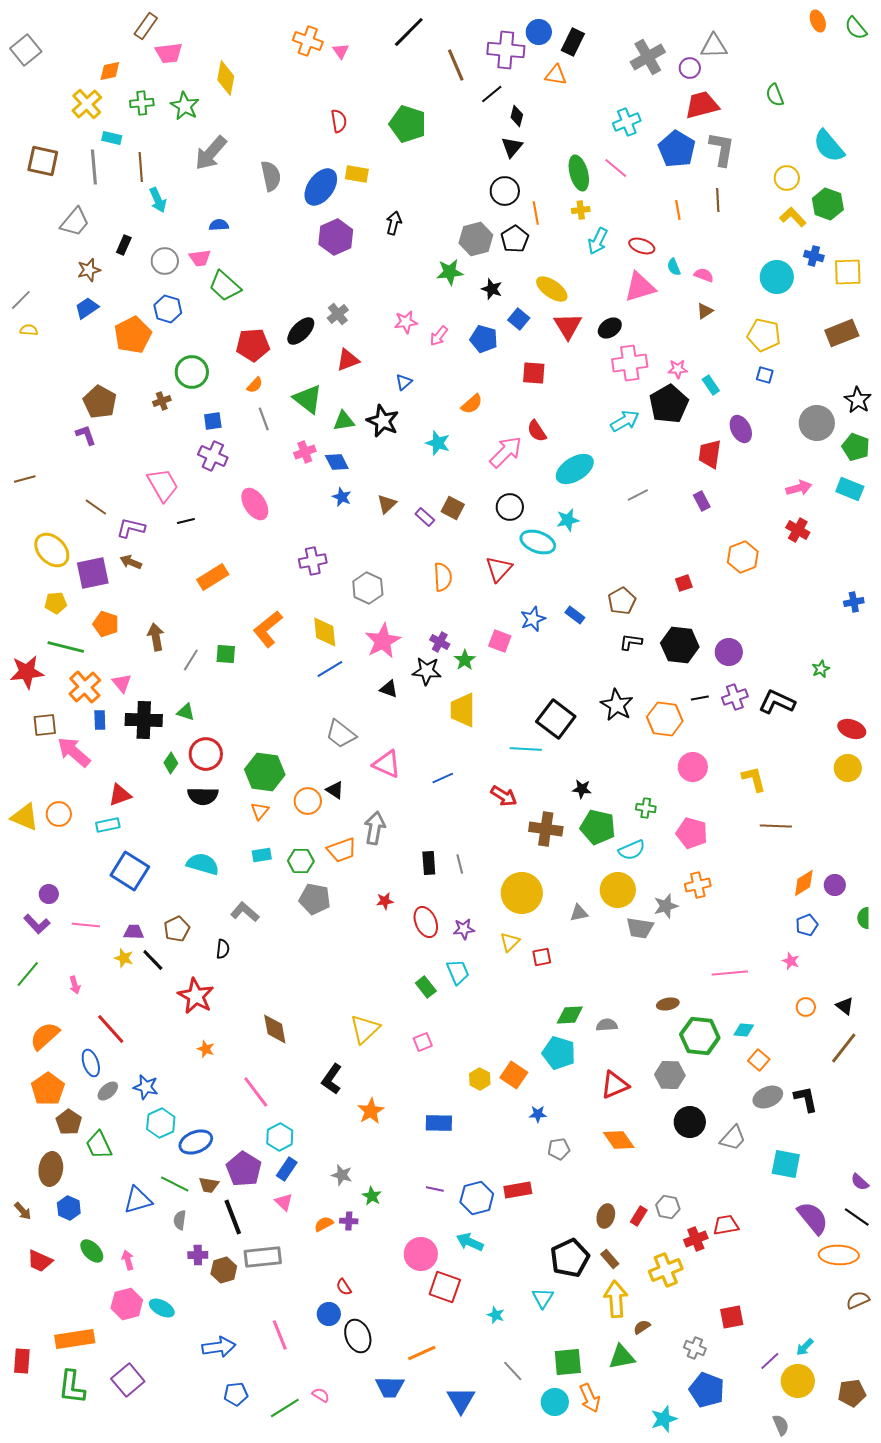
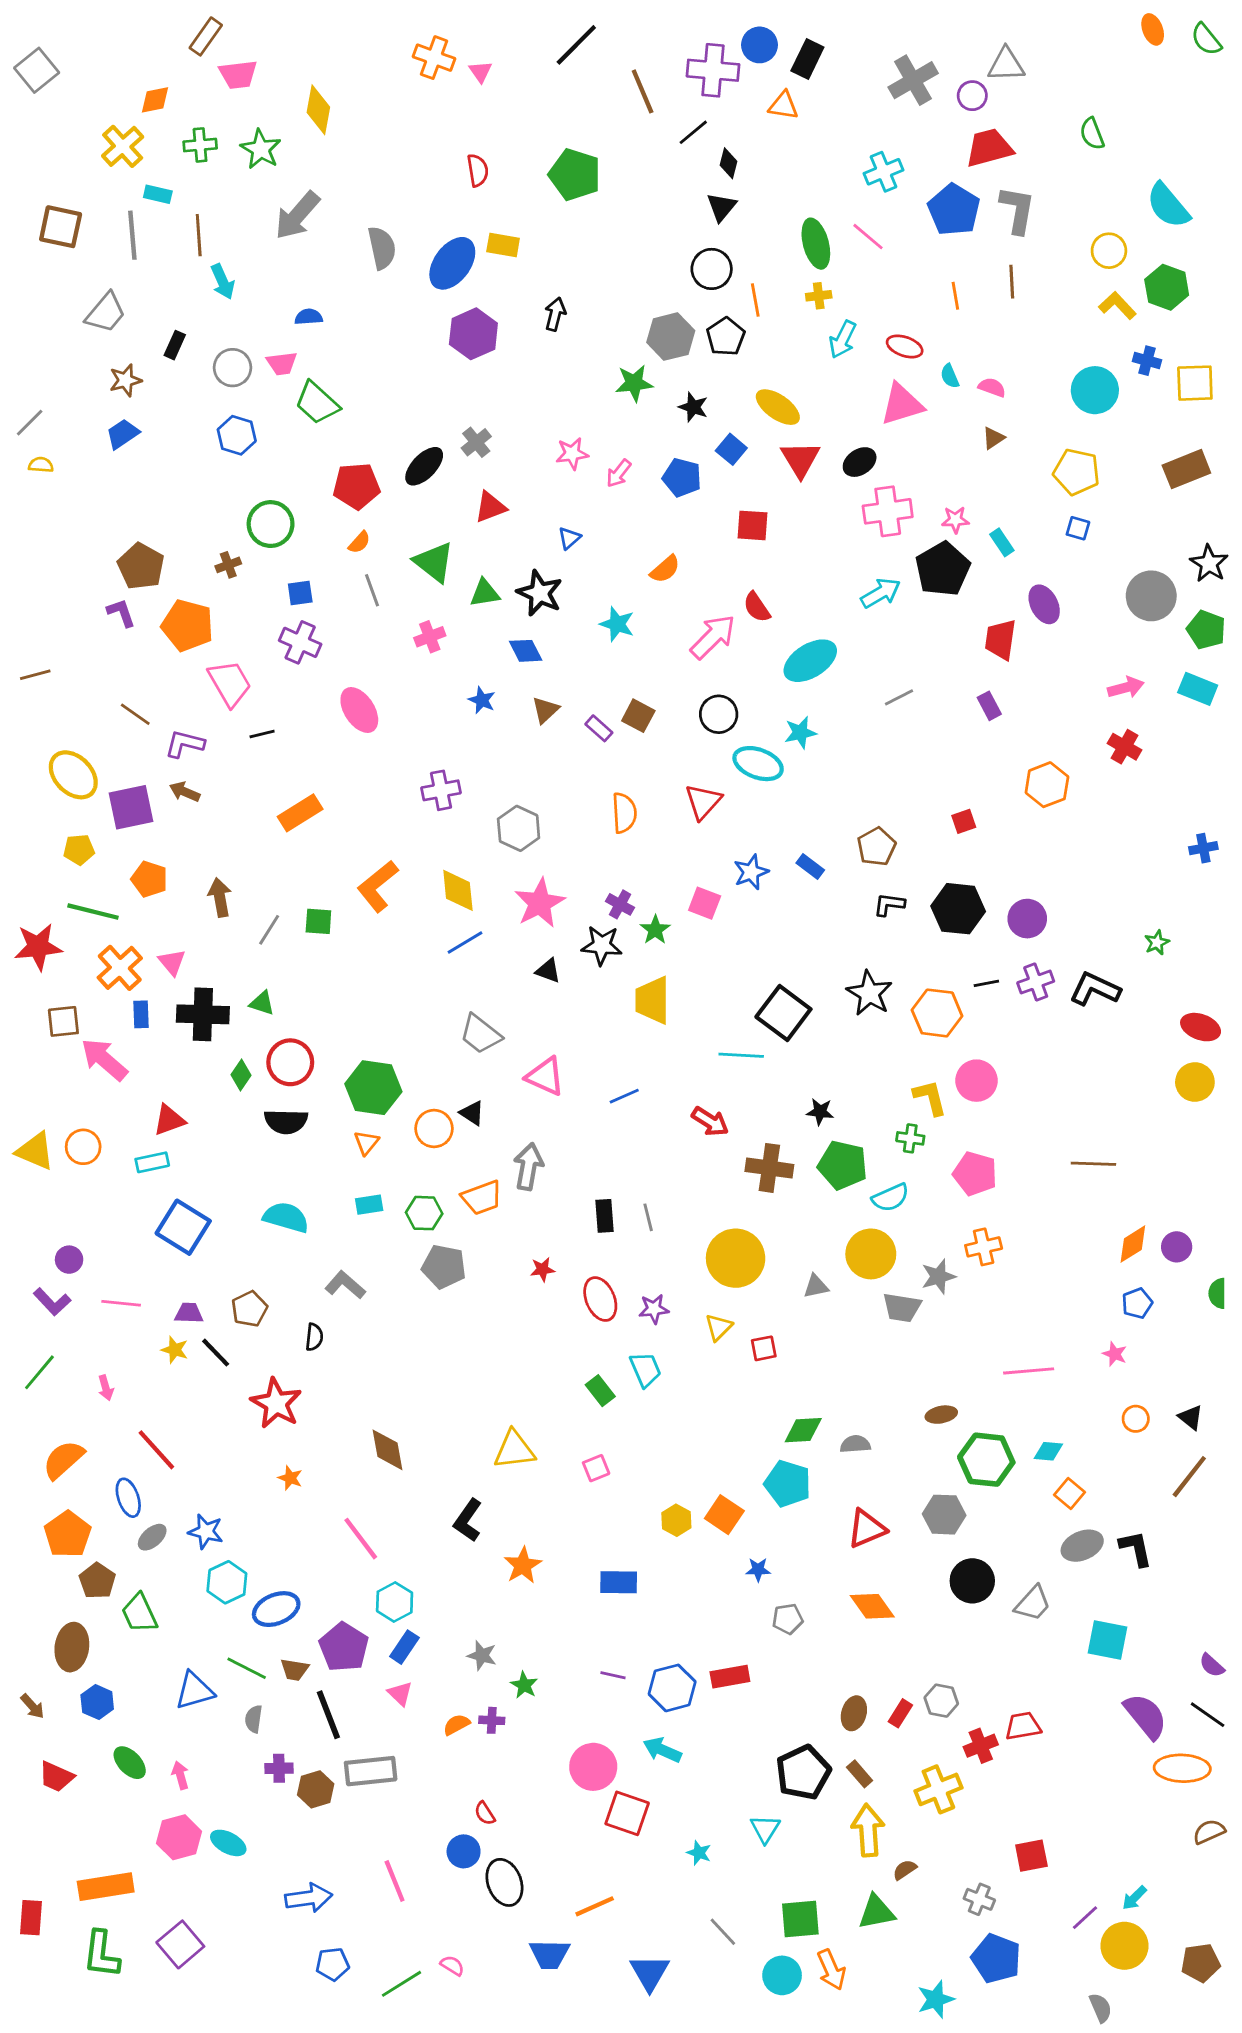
orange pentagon: (133, 335) -> (187, 625), moved, turned -30
blue diamond: (337, 462) -> (526, 651), moved
yellow L-shape: (754, 779) -> (930, 1098), moved
yellow triangle: (365, 1029) -> (514, 1450), turned 36

